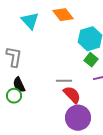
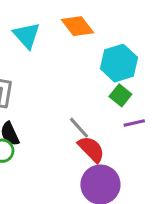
gray line: (64, 81) -> (79, 128), turned 49

